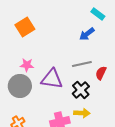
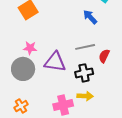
blue arrow: (87, 34) -> (90, 17), turned 84
black cross: (81, 90) -> (84, 73), turned 30

